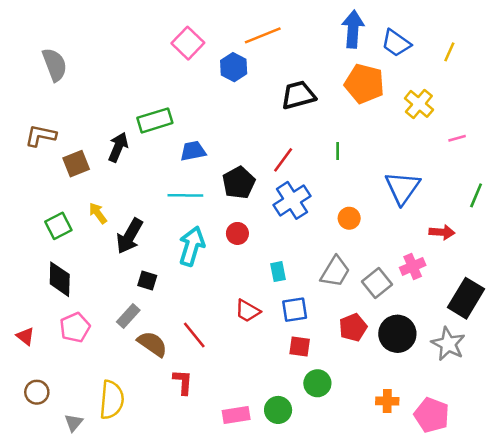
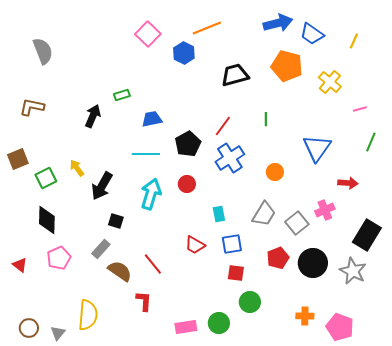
blue arrow: (353, 29) -> (278, 23), turned 72
green rectangle: (155, 120) -> (122, 95), size x0.6
brown square: (76, 164) -> (18, 159), moved
green line: (476, 195) -> (371, 142), moved
brown circle: (37, 392) -> (29, 328), moved

